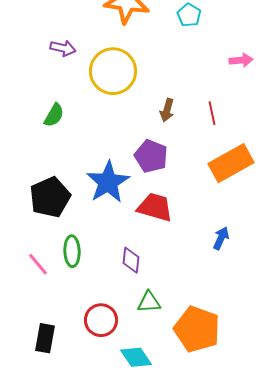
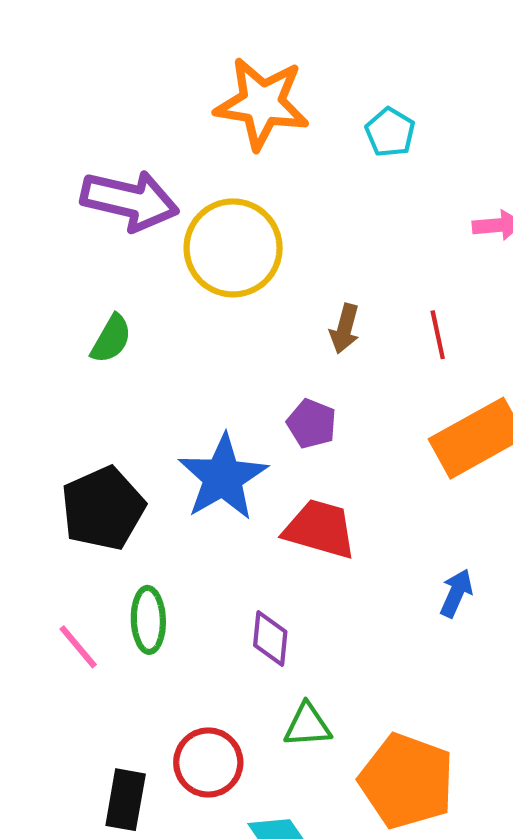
purple arrow: (63, 48) -> (130, 200), size x1.8
purple pentagon: (151, 156) -> (312, 424), size x0.7
black rectangle: (45, 338) -> (126, 800), moved

